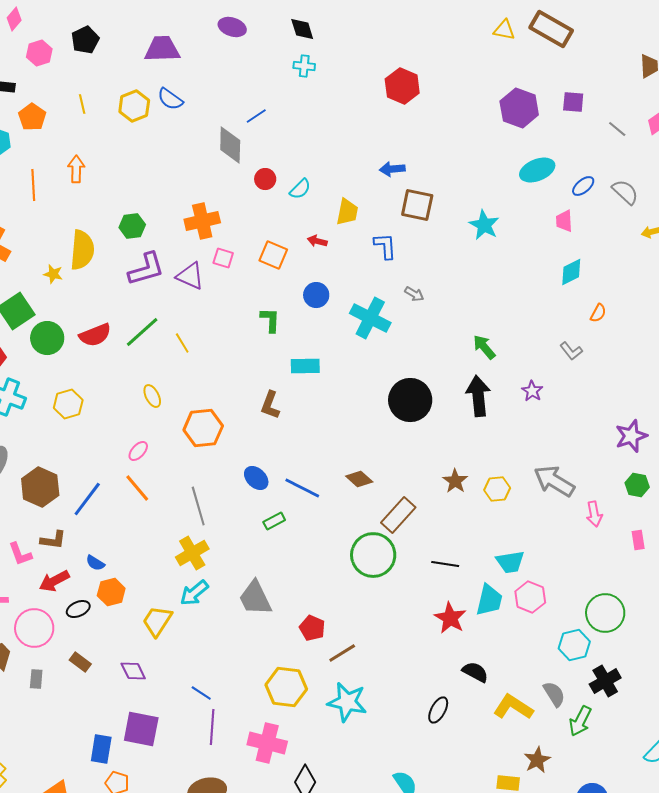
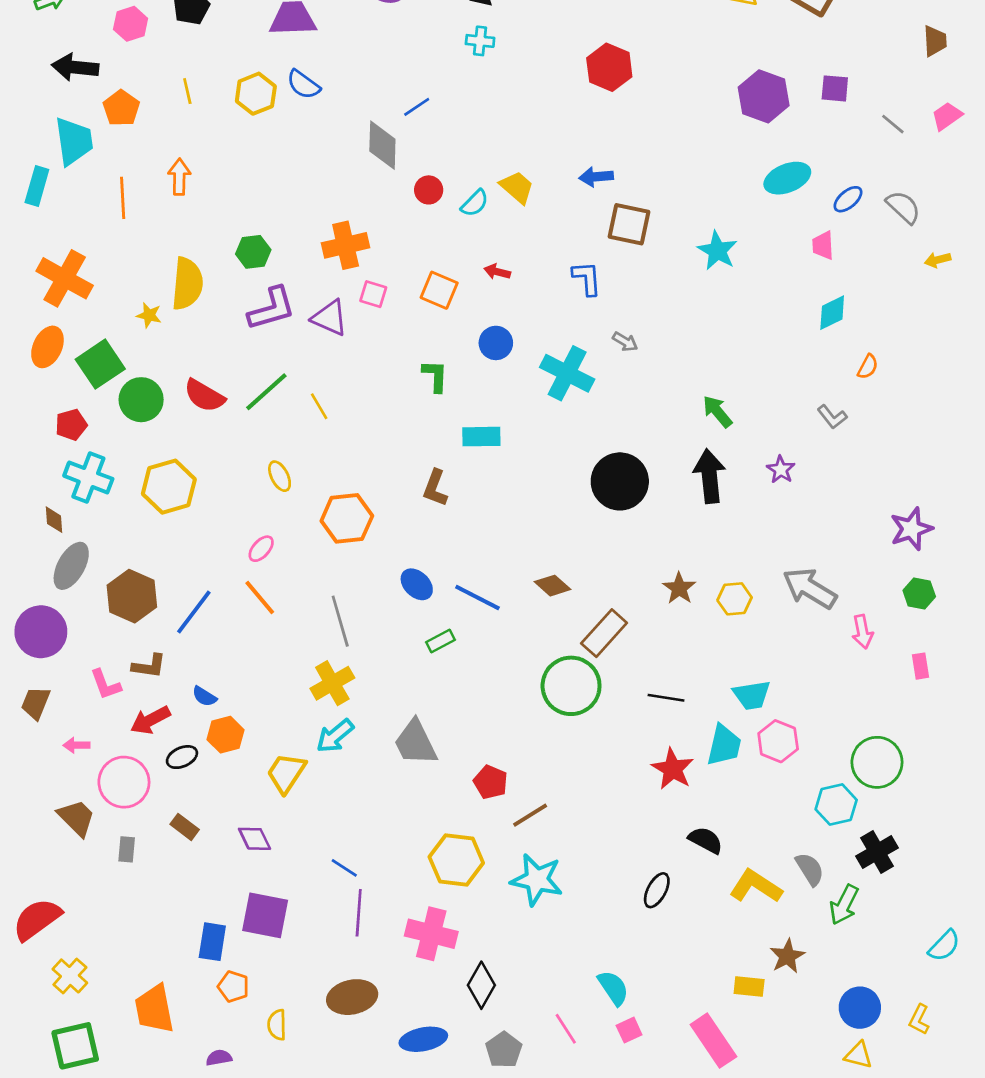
yellow trapezoid: (347, 212) -> (517, 187), moved, turned -60
red semicircle: (95, 335) -> (204, 396), turned 52
yellow hexagon: (68, 404) -> (169, 487), size x1.4

